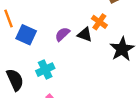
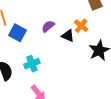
purple semicircle: (62, 34) -> (48, 26), moved

